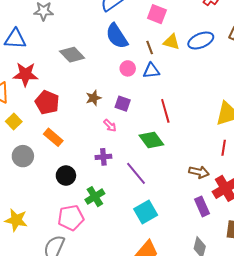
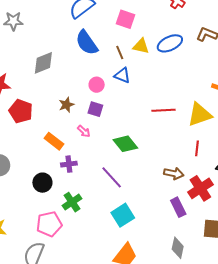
gray diamond: (72, 55) -> (43, 63), turned -65
pink circle: (128, 68) -> (97, 85), moved
blue triangle: (151, 71) -> (122, 75), turned 30
red line: (165, 111) -> (163, 110), moved, turned -75
orange rectangle: (53, 137) -> (54, 141), moved
purple cross: (103, 157) -> (69, 164), moved

